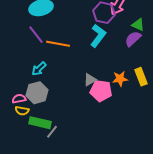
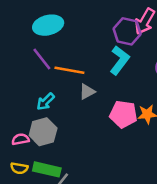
gray triangle: (90, 80) -> (87, 92), moved
pink pentagon: (101, 91) -> (123, 114), moved
yellow semicircle: (22, 111) -> (19, 168), moved

